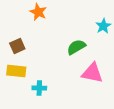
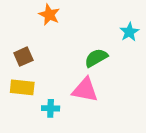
pink triangle: (92, 73) -> (85, 90), moved

